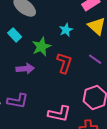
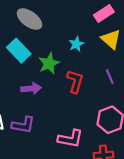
cyan rectangle: (15, 35) -> (19, 51), size x1.5
purple line: (95, 59) -> (110, 77), turned 32

